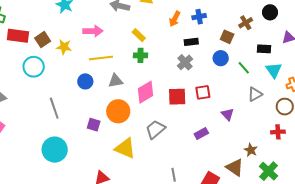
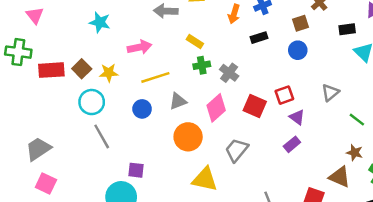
brown square: (227, 37) -> (300, 23), turned -32
gray cross: (185, 62) -> (229, 73), moved
cyan circle: (34, 67) -> (92, 102), moved
green line: (244, 68) -> (357, 120), moved
gray triangle: (255, 94) -> (330, 93), moved
red square: (177, 97) -> (255, 106), turned 36
gray line: (54, 108) -> (102, 136), moved
purple triangle: (228, 114) -> (297, 117), moved
purple square: (94, 125) -> (136, 170), moved

